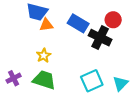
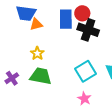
red circle: (113, 20) -> (82, 13), moved
blue rectangle: (78, 23) -> (66, 19), turned 66

